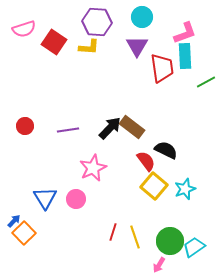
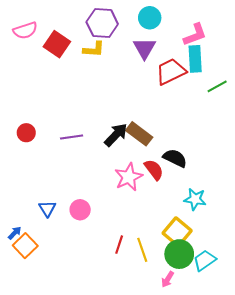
red trapezoid: (162, 68) -> (171, 72), turned -108
pink star: (93, 168) -> (129, 177), moved
yellow square: (154, 186) -> (177, 232), moved
cyan star: (185, 189) -> (195, 199), turned 30
blue triangle: (45, 198) -> (47, 209), size x0.7

